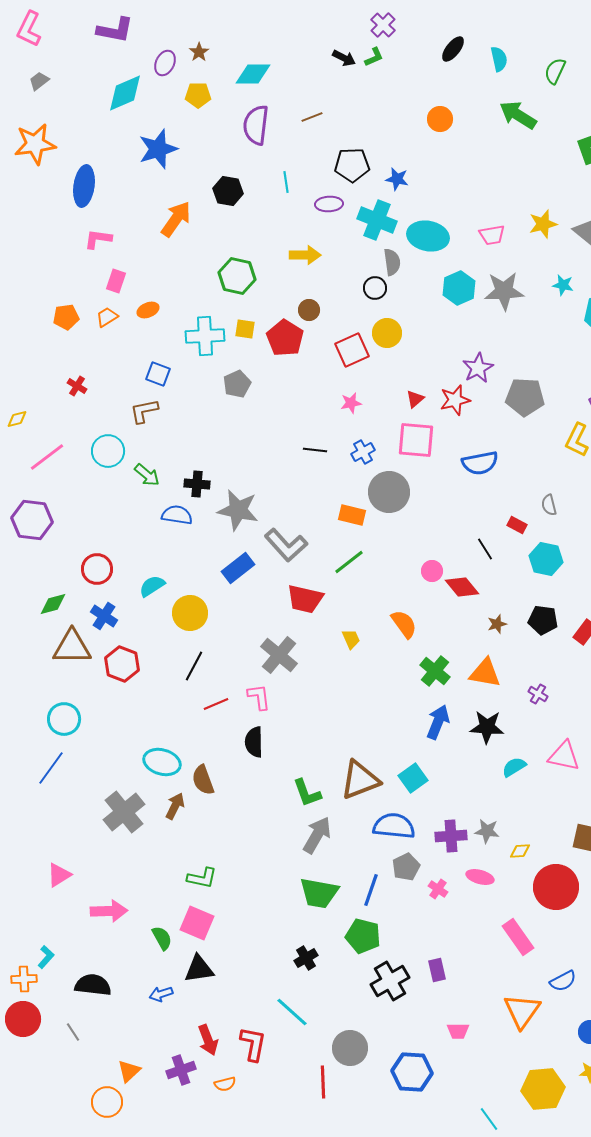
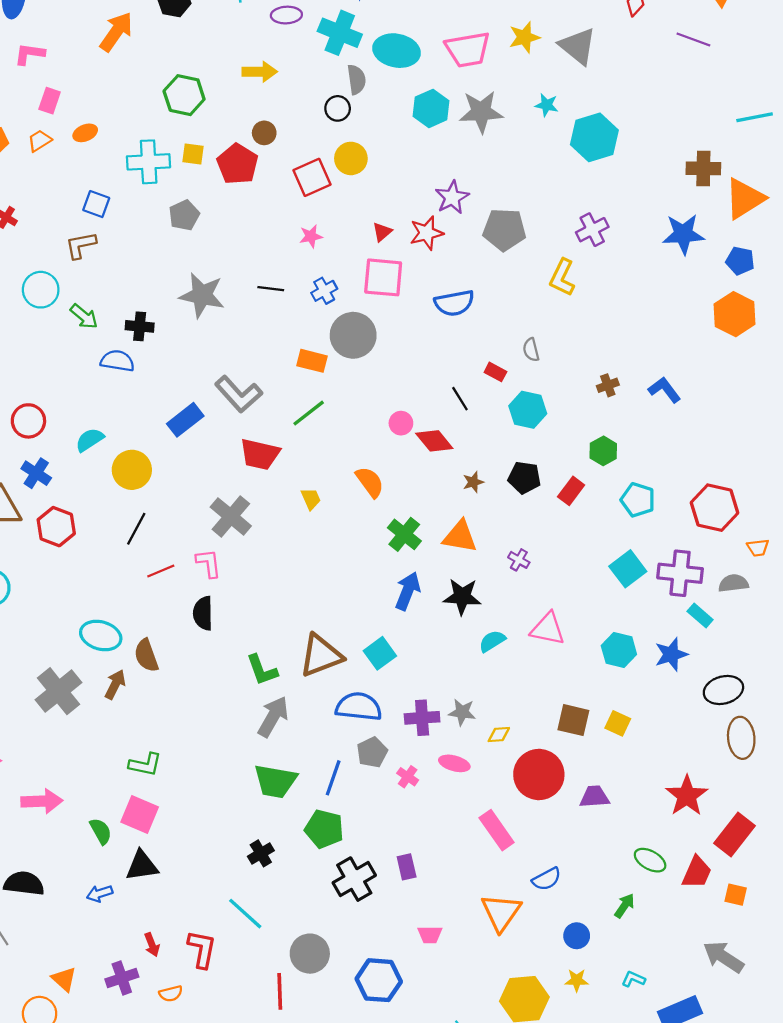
pink trapezoid: (492, 235) -> (468, 49), size x1.6
gray star: (238, 510) -> (202, 295), moved
red arrow: (208, 1040) -> (152, 945), size x0.7
orange triangle: (129, 1071) -> (64, 979), turned -35

